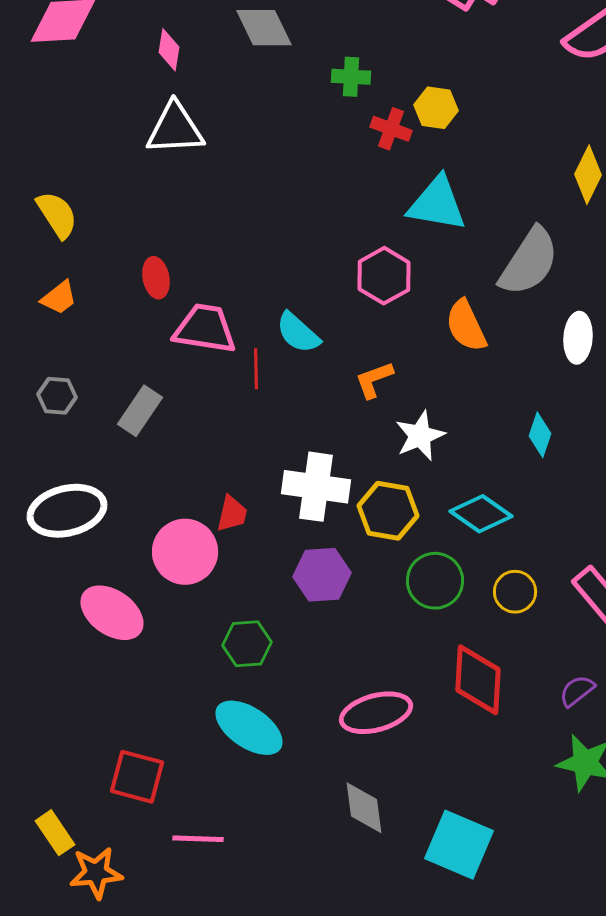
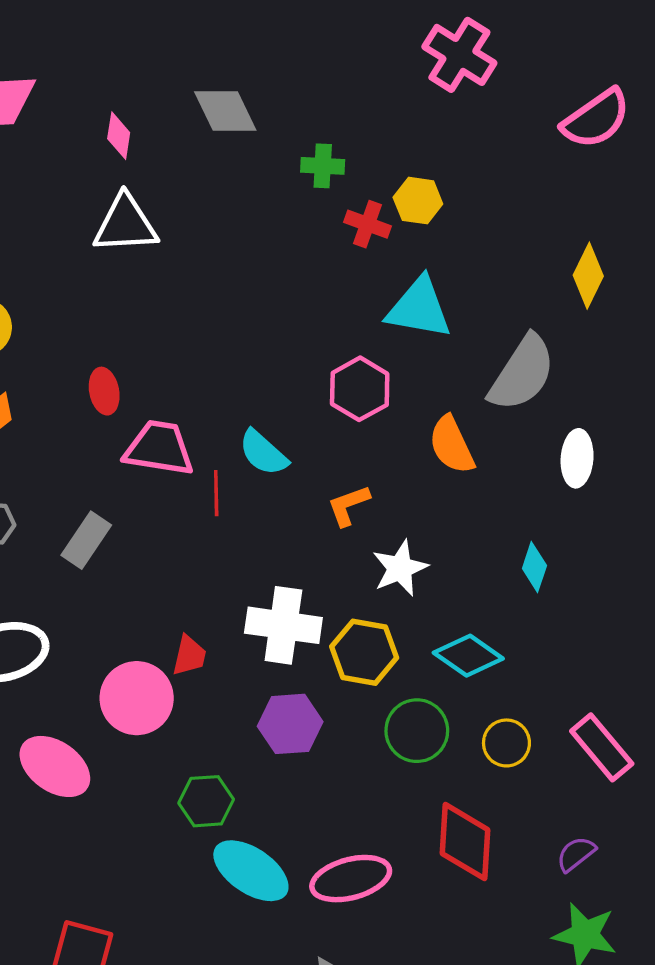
cyan ellipse: (249, 728) -> (251, 871), moved

